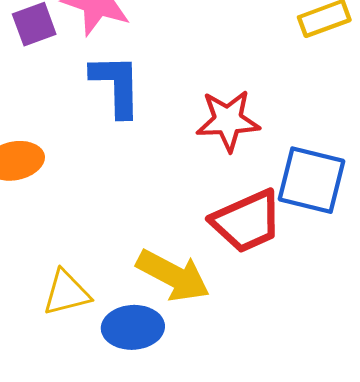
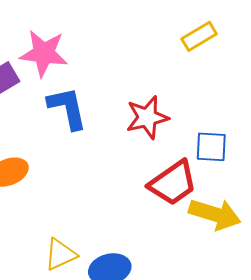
blue square: (312, 180) -> (211, 147), size x0.7
yellow arrow: (173, 276) -> (215, 214), moved

